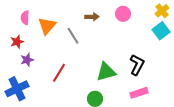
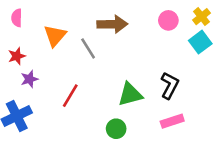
pink circle: (123, 14) -> (168, 20), moved
brown arrow: (92, 17) -> (112, 24), size x1.6
pink semicircle: (25, 18) -> (17, 18), moved

